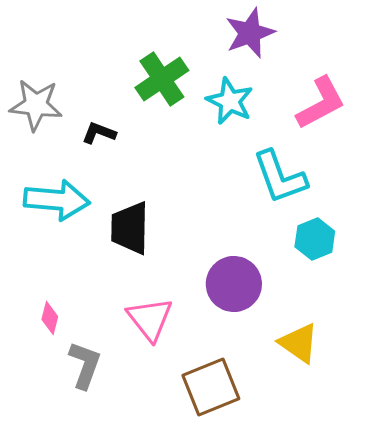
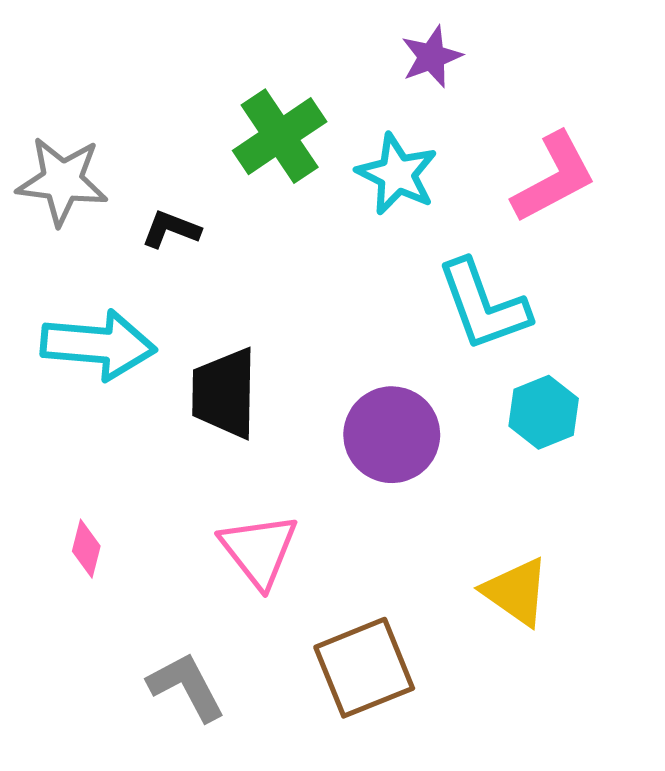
purple star: (250, 33) -> (431, 57), size x0.7
purple circle: (234, 284) -> (392, 435), moved
gray L-shape: (85, 365) -> (186, 687), moved, turned -48

